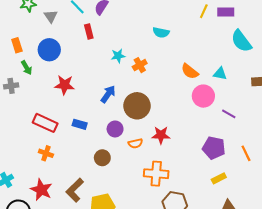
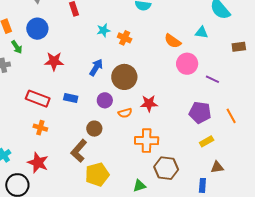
orange cross: (140, 65) -> (125, 38), turned -32
cyan triangle: (220, 74) -> (201, 32), moved
brown L-shape: (75, 190) -> (79, 151), moved

